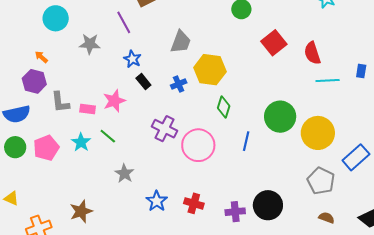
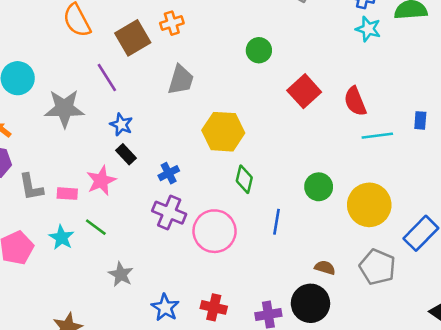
gray trapezoid: (181, 42) -> (181, 80), moved
gray star: (90, 44) -> (64, 108), size x1.4
black rectangle: (143, 82) -> (126, 154), moved
blue cross: (179, 84) -> (169, 173), moved
green circle: (280, 117) -> (319, 187), size x0.7
brown semicircle: (327, 218) -> (325, 268), moved

